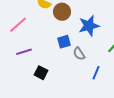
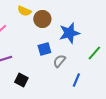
gray semicircle: (79, 54) -> (59, 61), turned 72

